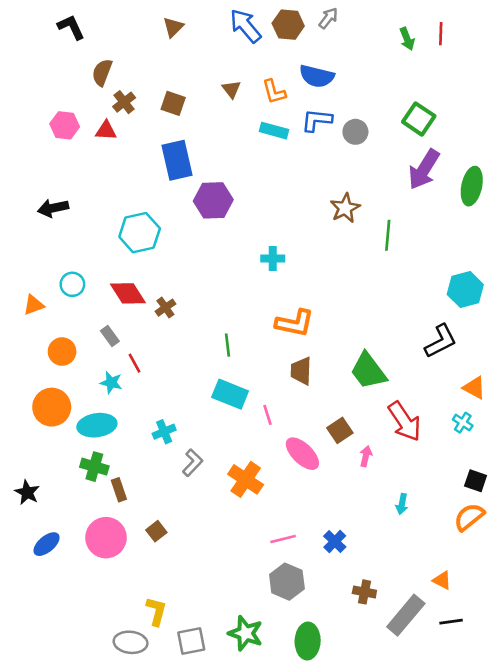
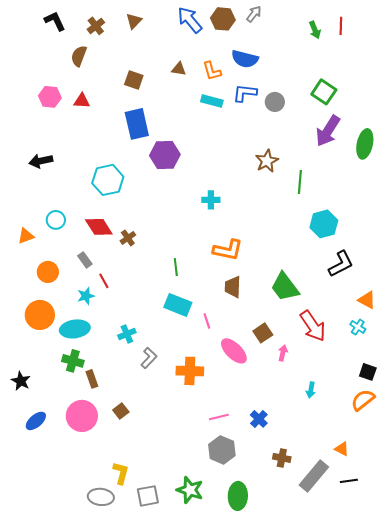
brown triangle: (231, 89) -> (179, 69), turned -42
brown cross: (124, 102) -> (96, 26), moved
cyan hexagon: (465, 289) -> (324, 224), moved
cyan star: (111, 383) -> (86, 296), turned -30
orange cross: (246, 479) -> (190, 371), turned -32

